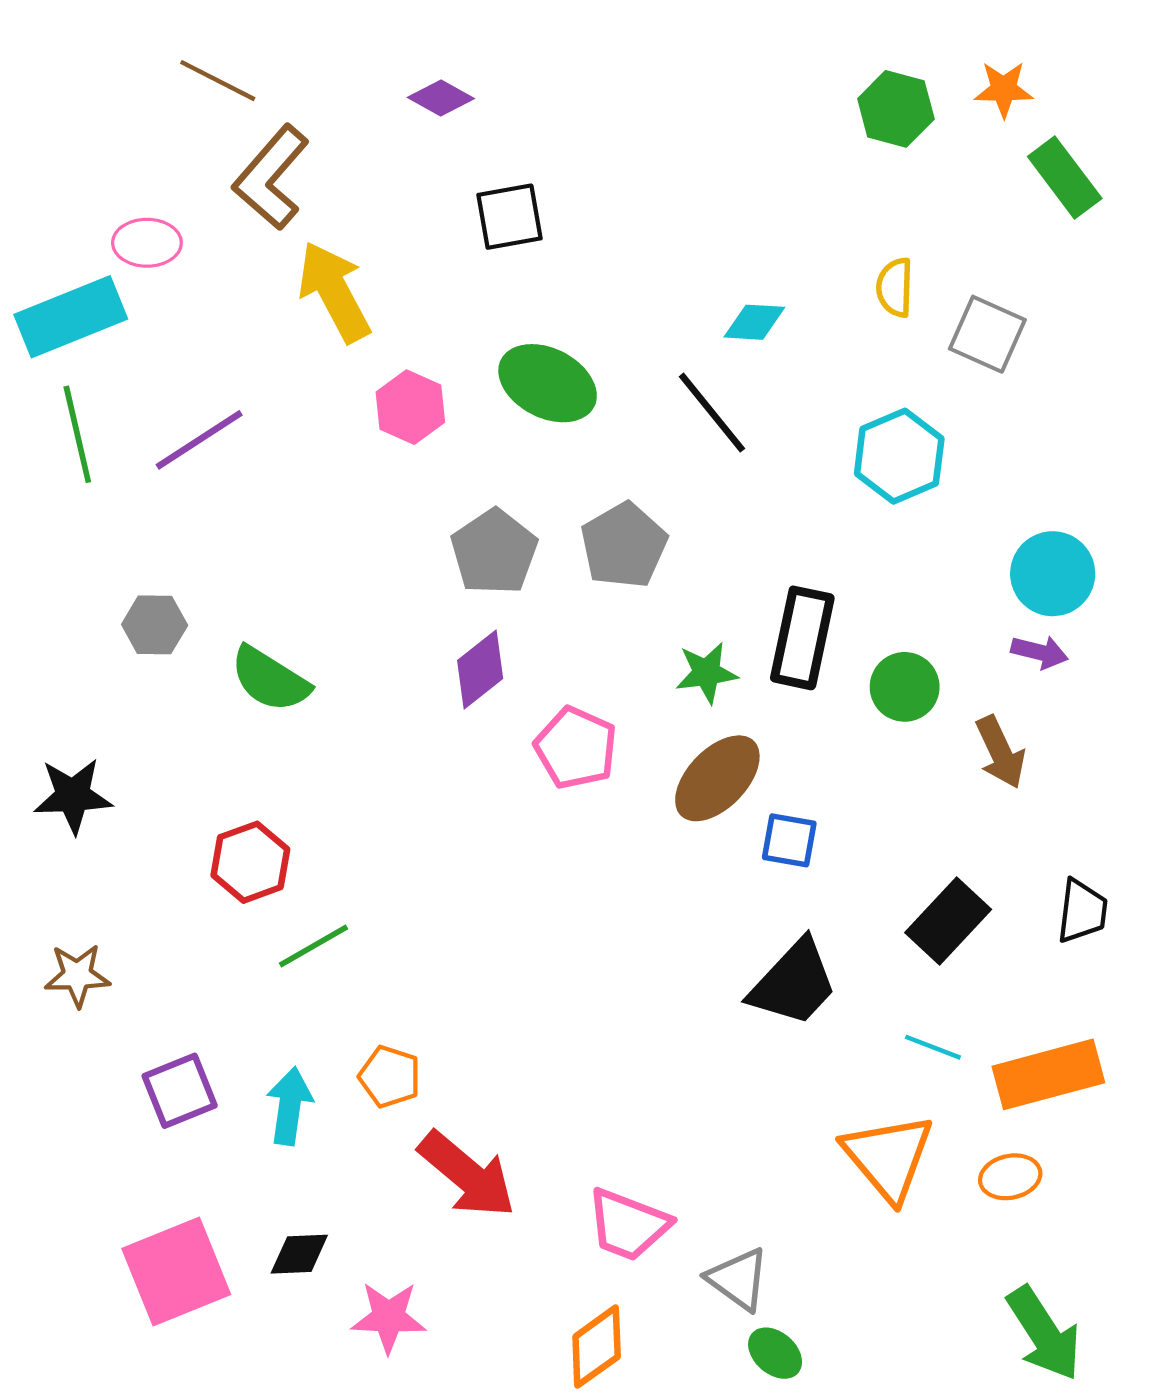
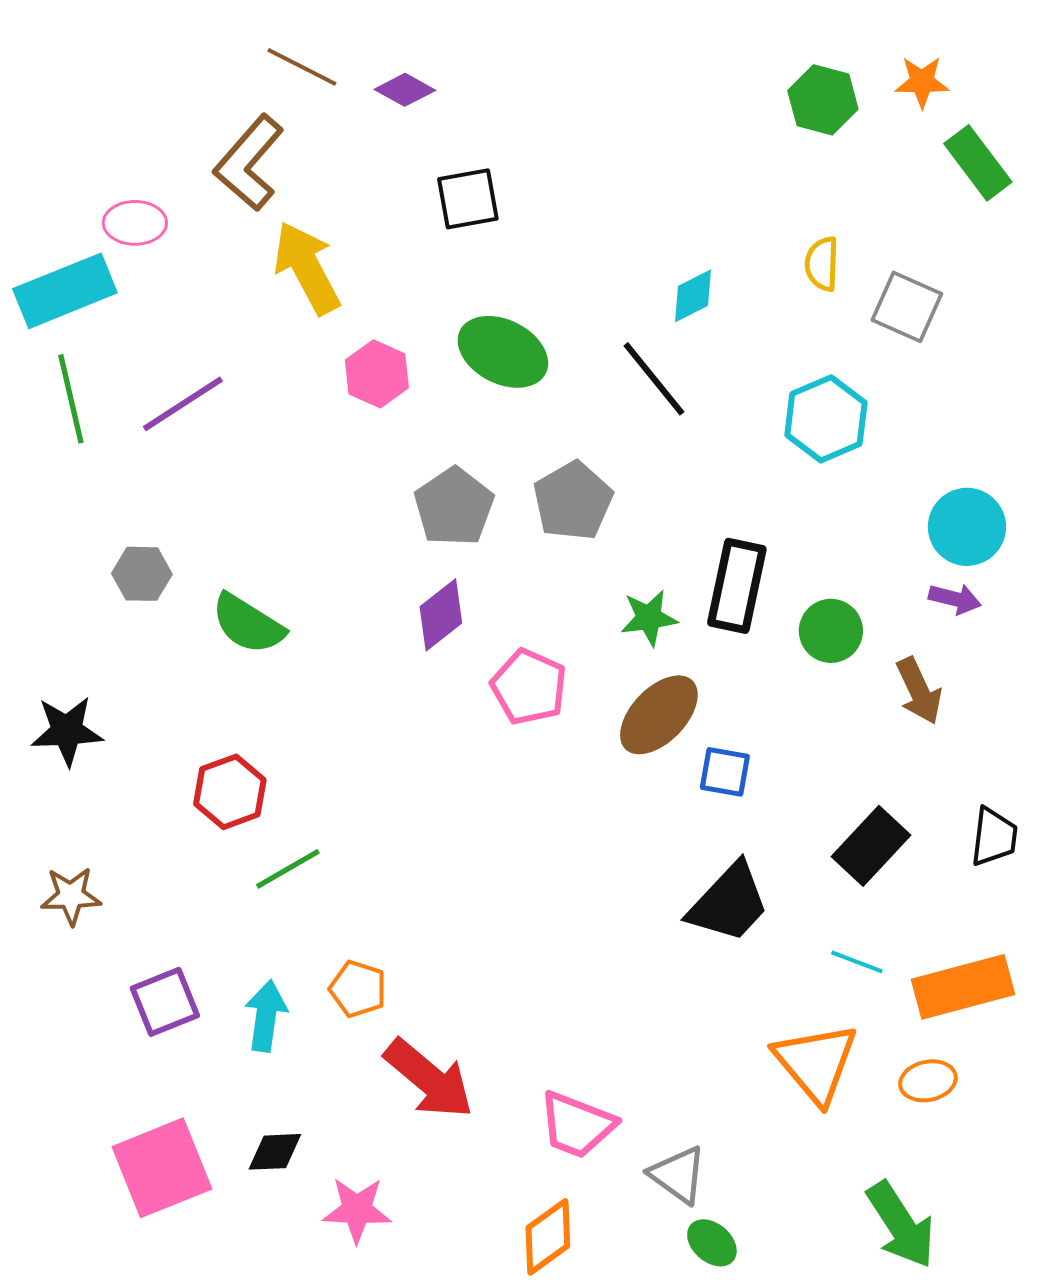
brown line: (218, 81) -> (302, 67), moved
cyan diamond: (754, 322) -> (693, 296), turned -30
green arrow: (1044, 1334) -> (901, 1225), moved

